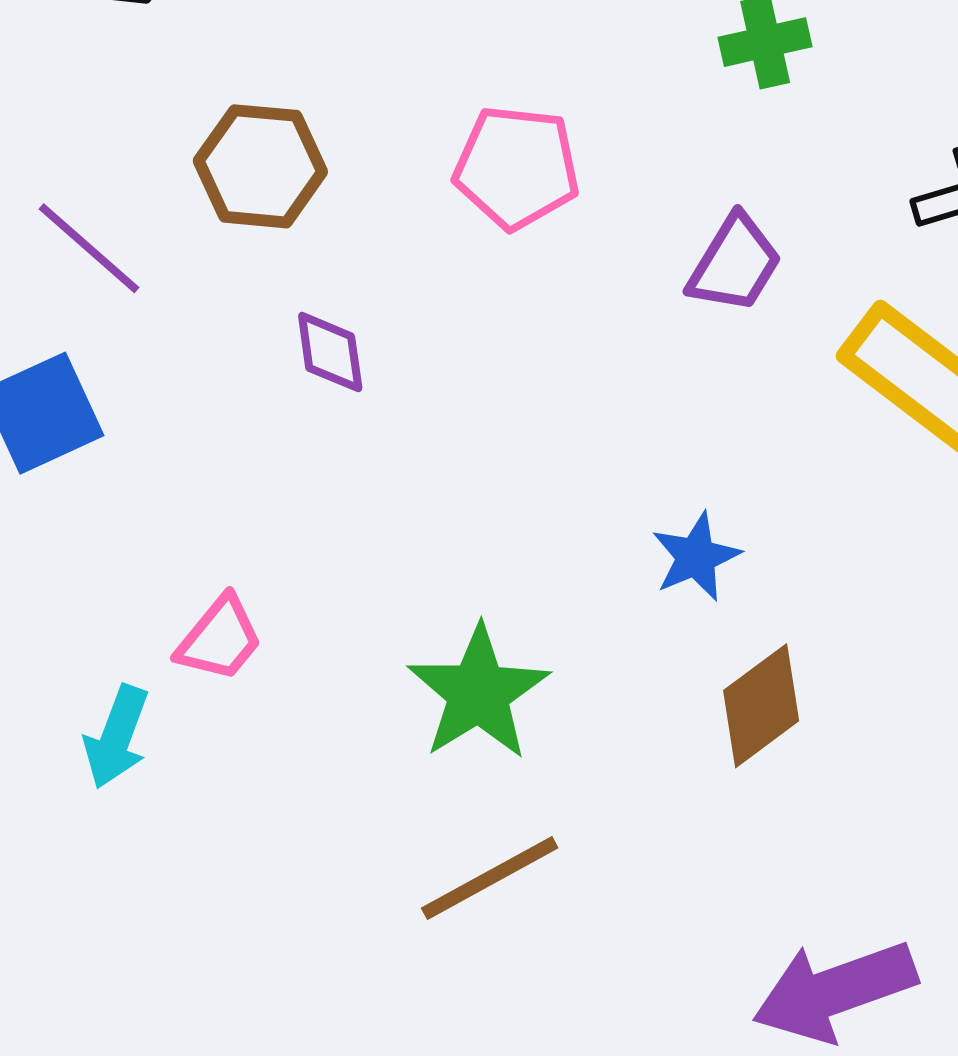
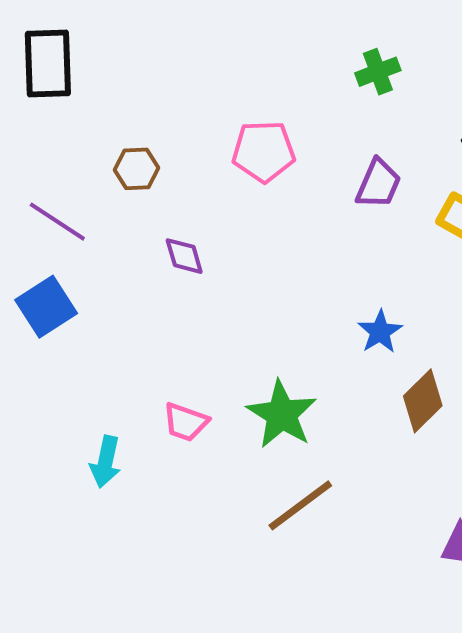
brown hexagon: (260, 166) -> (137, 169), size x0.7
pink trapezoid: (220, 639) -> (186, 422), moved, turned 78

